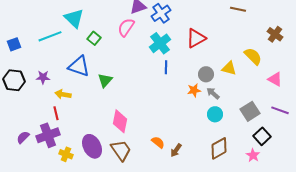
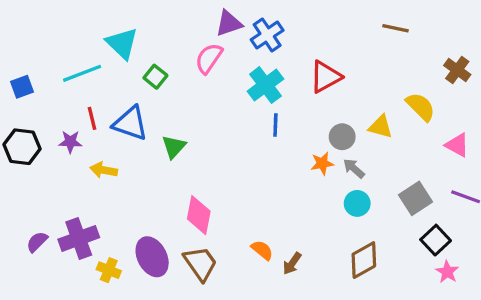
red line: (56, 113) -> (92, 118), moved
pink star: (253, 155) -> (447, 272), moved

